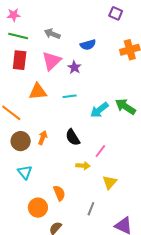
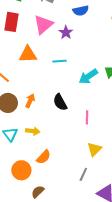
pink line: (100, 151) -> (87, 117), turned -40
yellow arrow: (83, 166) -> (33, 131), moved
orange semicircle: (59, 193) -> (44, 157), turned 63
gray line: (91, 209) -> (83, 174), moved

